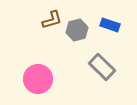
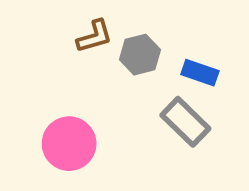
blue rectangle: (110, 25) -> (200, 73), moved

